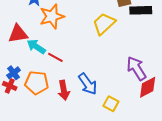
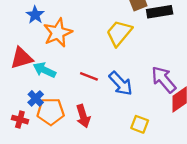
red line: (55, 57) -> (89, 76), moved
blue cross: (14, 73) -> (36, 98), moved
blue arrow: (88, 84) -> (121, 83), moved

